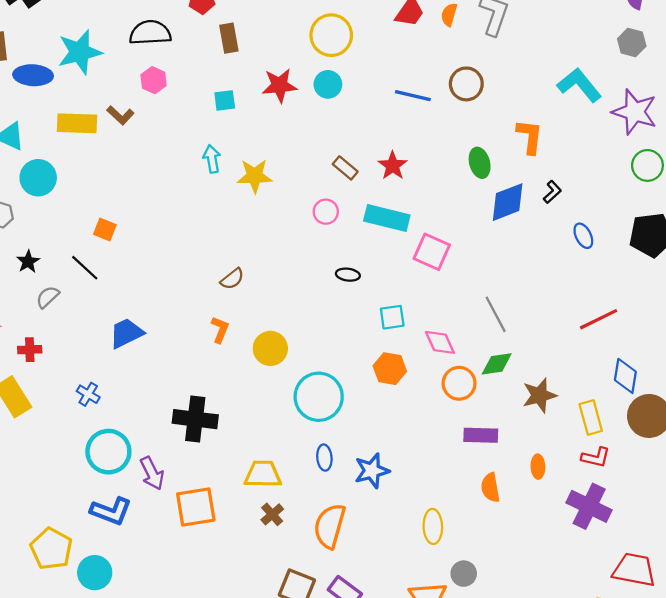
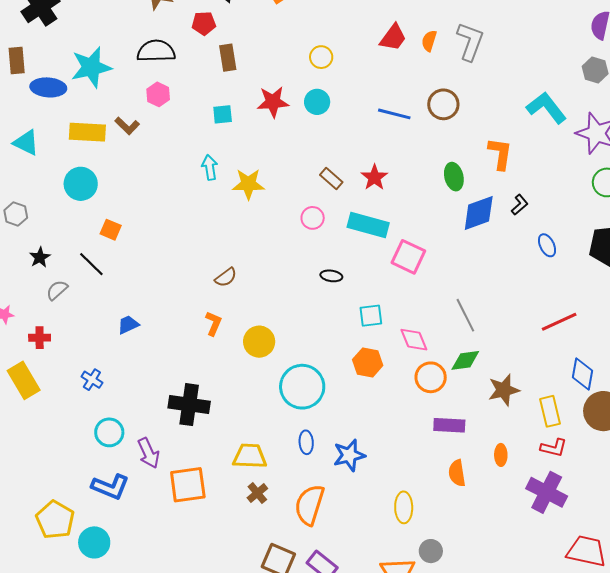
yellow circle: (331, 35) -> (321, 57), size x0.6
cyan circle: (38, 178) -> (81, 184), moved
blue trapezoid: (126, 333) -> (128, 325), size x0.7
cyan circle: (108, 452) -> (109, 432), size x0.7

